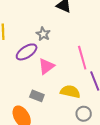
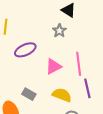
gray star: (43, 34) -> (59, 31), moved
pink triangle: (46, 66) -> (53, 66), moved

